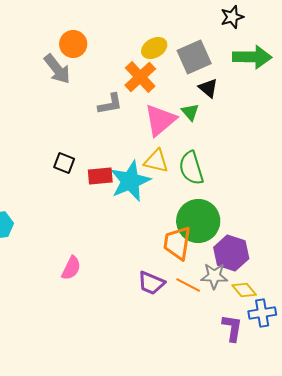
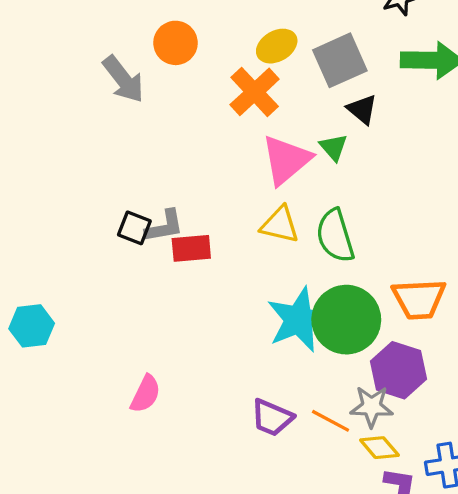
orange circle: (73, 44) -> (175, 43), moved
gray L-shape: (110, 104) -> (164, 226), moved
cyan star: (130, 181) -> (299, 320), moved
orange trapezoid: (177, 243) -> (419, 299), moved, turned -102
yellow diamond: (244, 290) -> (379, 448), moved

